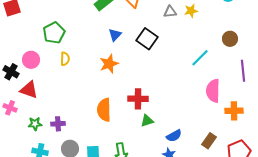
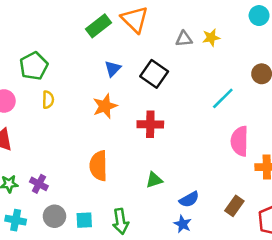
red cross: (138, 99) -> (150, 124), moved
purple cross: (58, 124) -> (39, 184), turned 32

